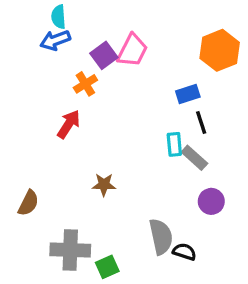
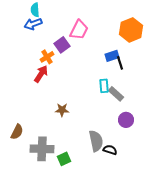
purple square: (104, 55) -> (62, 45), moved
orange cross: (85, 84) -> (47, 57), moved
black line: (201, 123) -> (120, 63), moved
brown semicircle: (28, 203) -> (17, 132), moved

